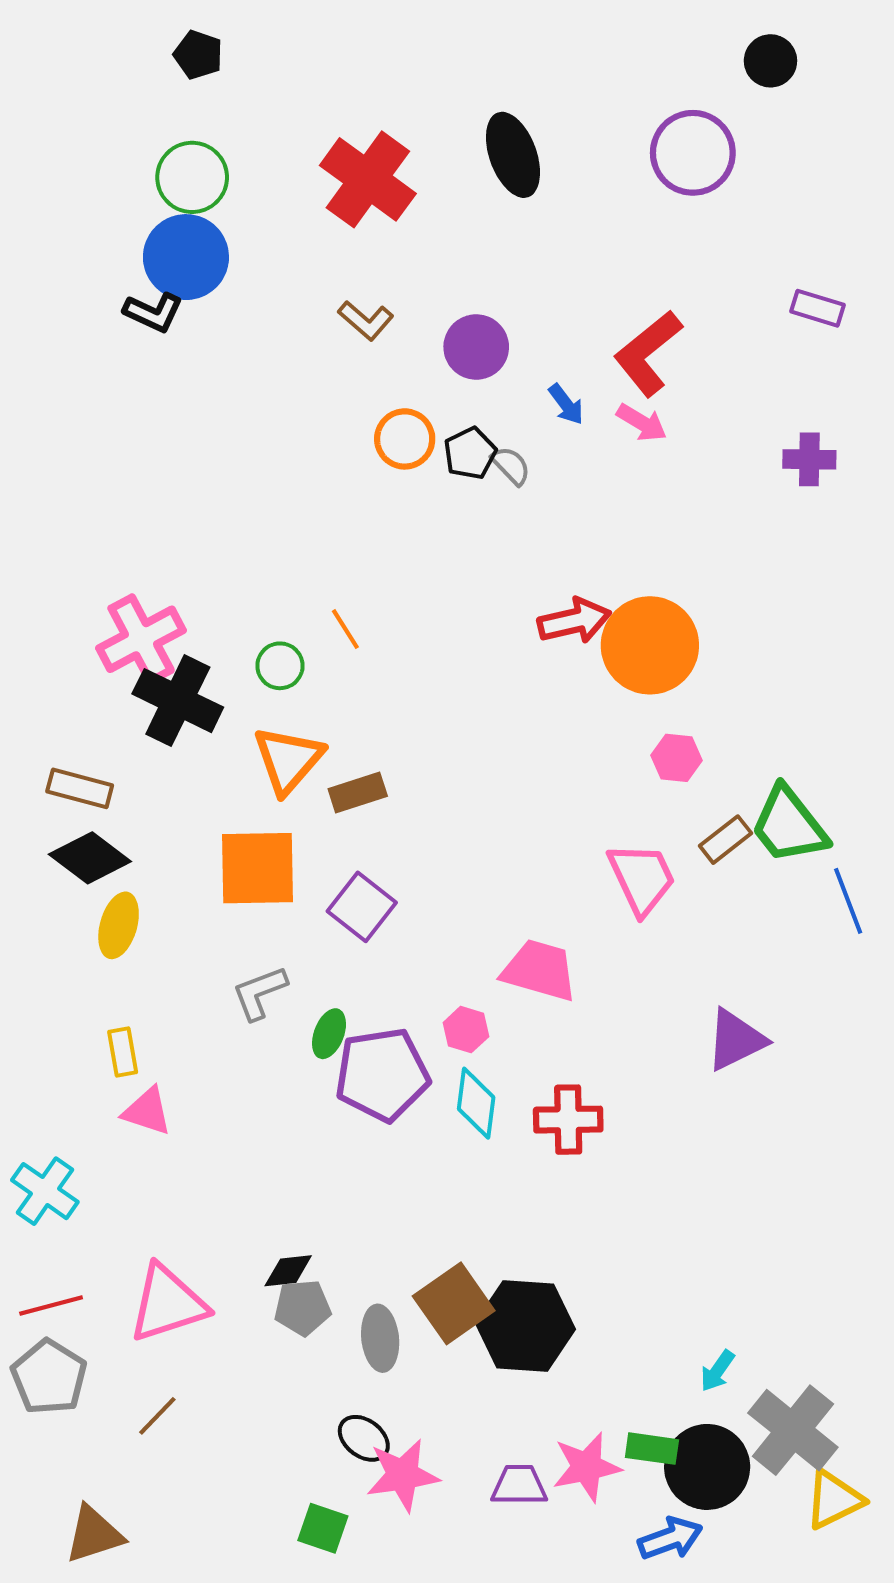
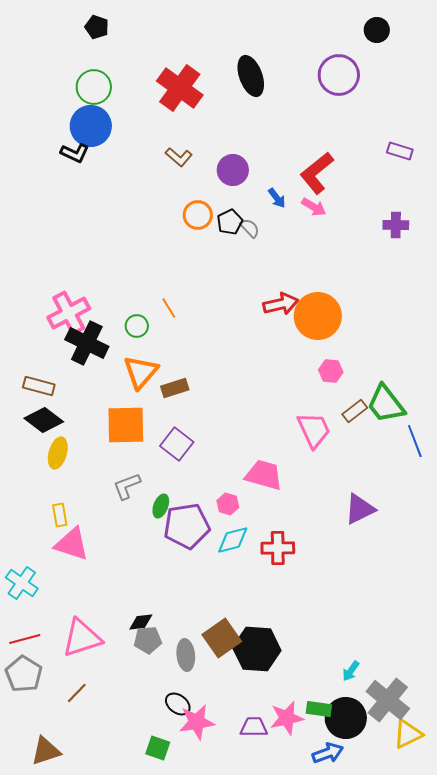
cyan diamond: (476, 1103) -> (233, 540), turned 68
pink triangle: (147, 1111) -> (72, 544), size x1.4

